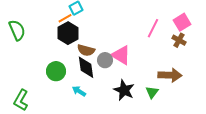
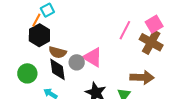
orange line: (65, 18) -> (36, 20), turned -32
brown cross: (179, 40) -> (151, 42), size x1.6

